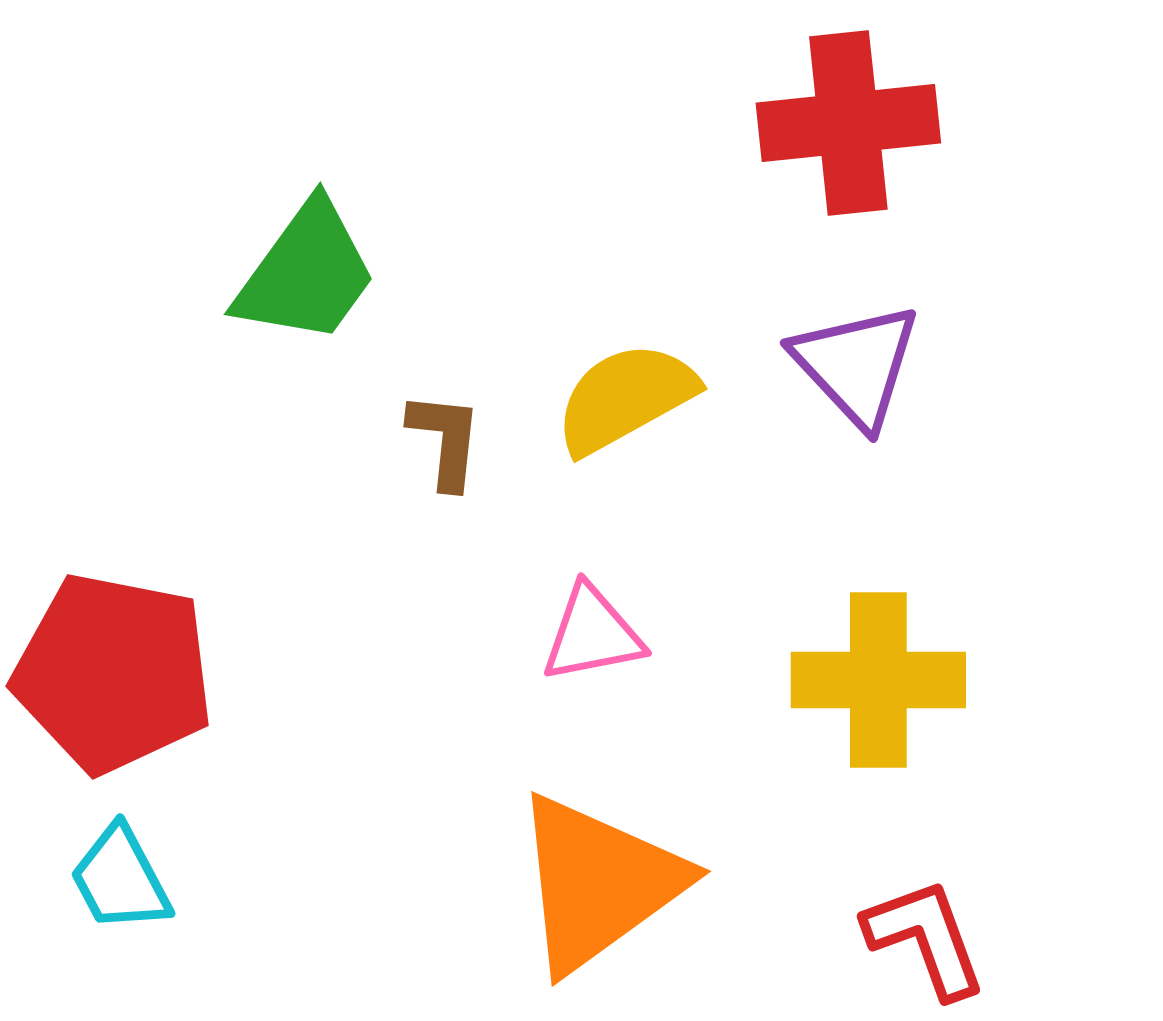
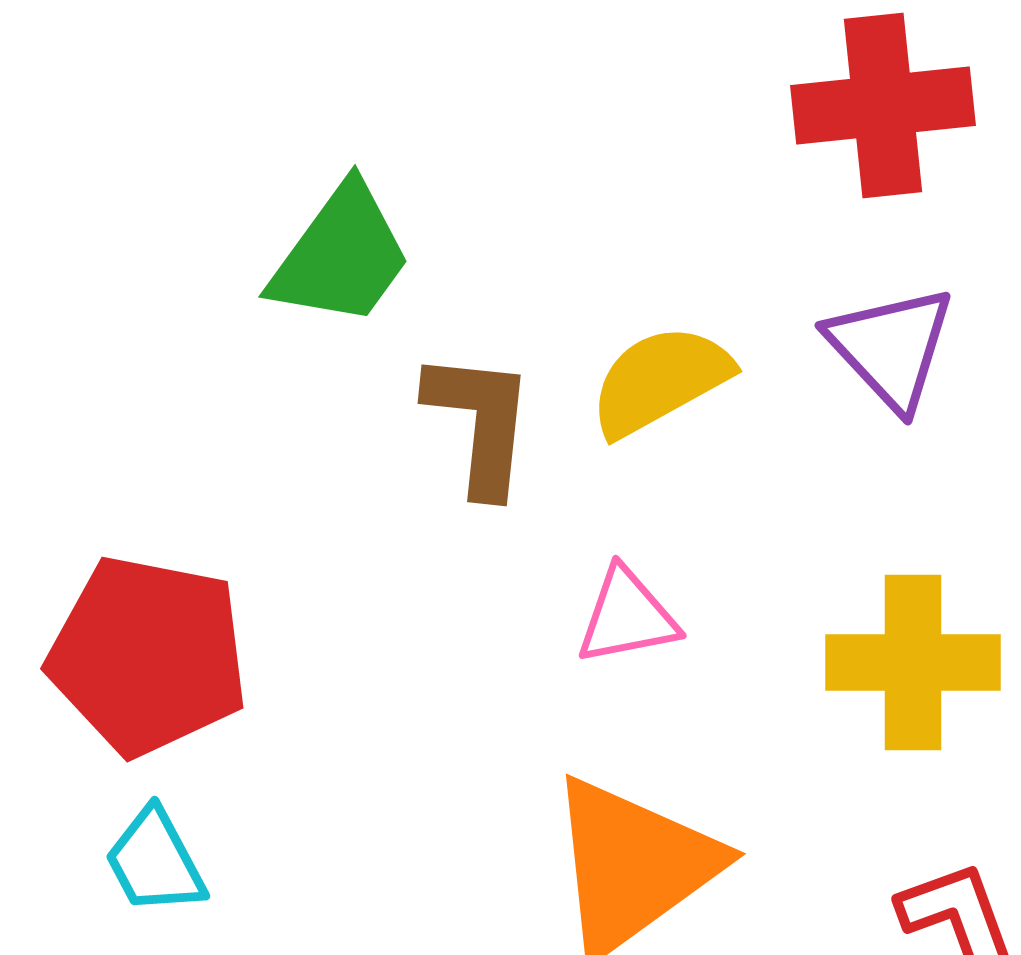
brown L-shape: (445, 440) -> (480, 423), size x1.5

